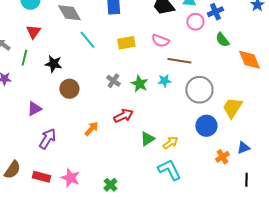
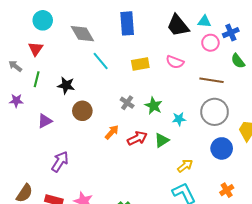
red triangle: (33, 32) -> (36, 49), moved
brown line: (179, 61) -> (211, 80), moved
cyan star: (164, 81) -> (179, 119), moved
purple triangle: (34, 109) -> (45, 121), moved
orange arrow: (91, 129) -> (112, 132), moved
green triangle: (147, 139) -> (162, 140), moved
orange cross: (222, 157) -> (227, 190), moved

